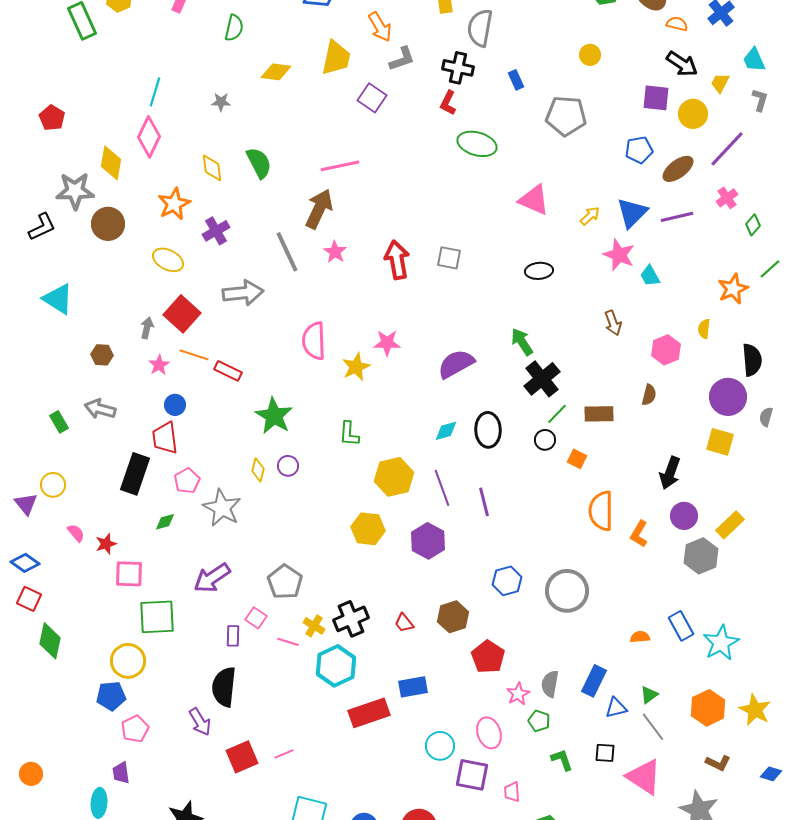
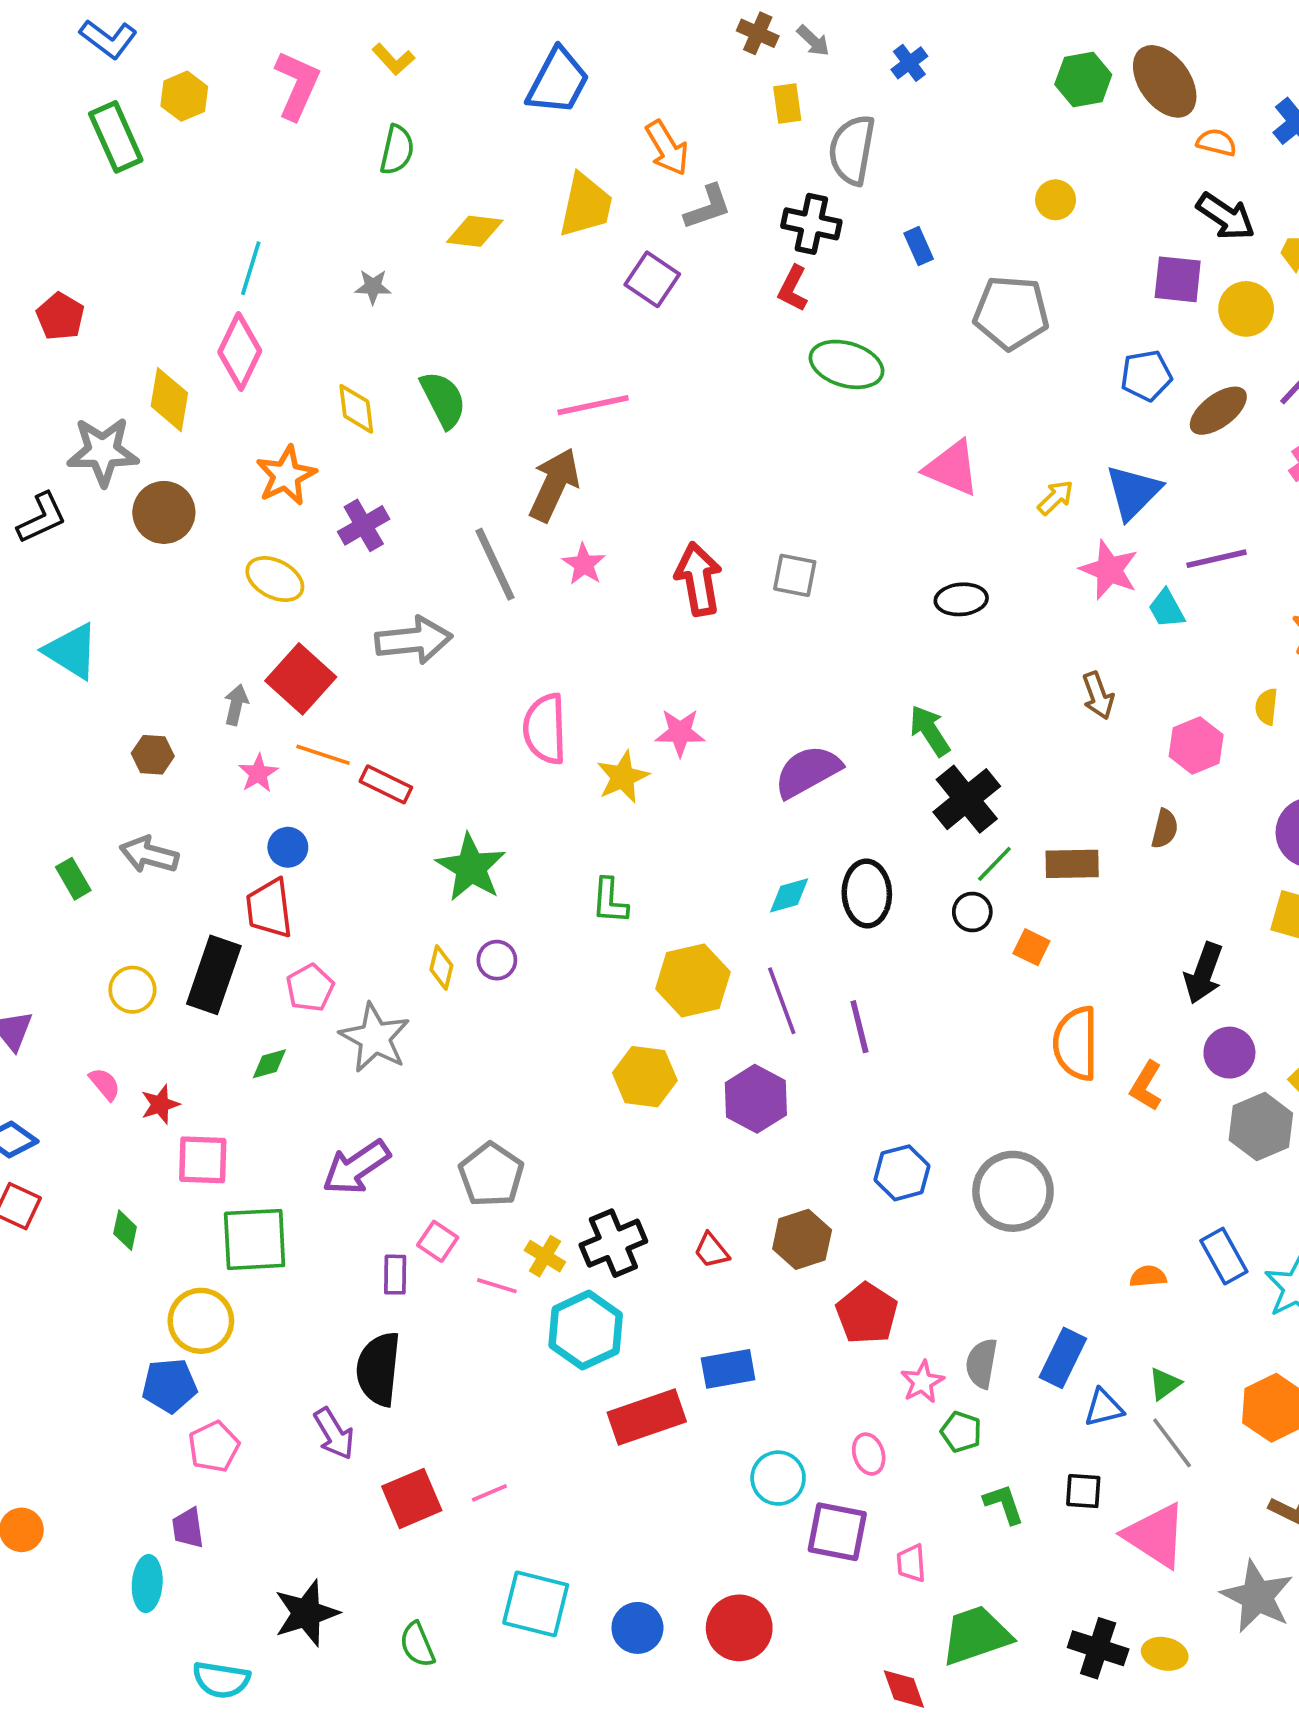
purple line: (677, 217) -> (1216, 559), moved
yellow circle: (53, 485) -> (132, 990), moved
green diamond: (50, 641) -> (125, 1230), moved, size x0.6
pink ellipse: (489, 733) -> (869, 1454), size x0.7

